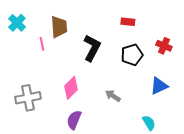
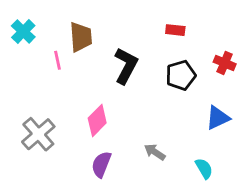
gray arrow: (113, 96) -> (155, 152), moved
gray cross: (28, 98) -> (38, 134), turned -30

